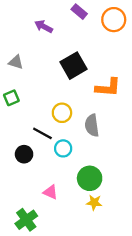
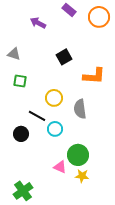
black square: (73, 66) -> (64, 57), size x0.7
green square: (11, 98) -> (20, 81), moved, turned 32
pink triangle: (50, 192) -> (60, 167), moved

